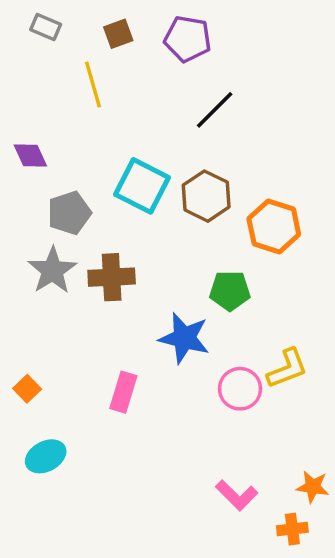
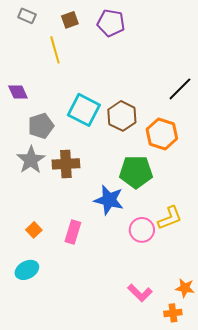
black line: (215, 110) -> (180, 89), moved
green pentagon: (230, 291) -> (136, 172), size x1.4
orange square: (27, 389) -> (34, 230), moved

